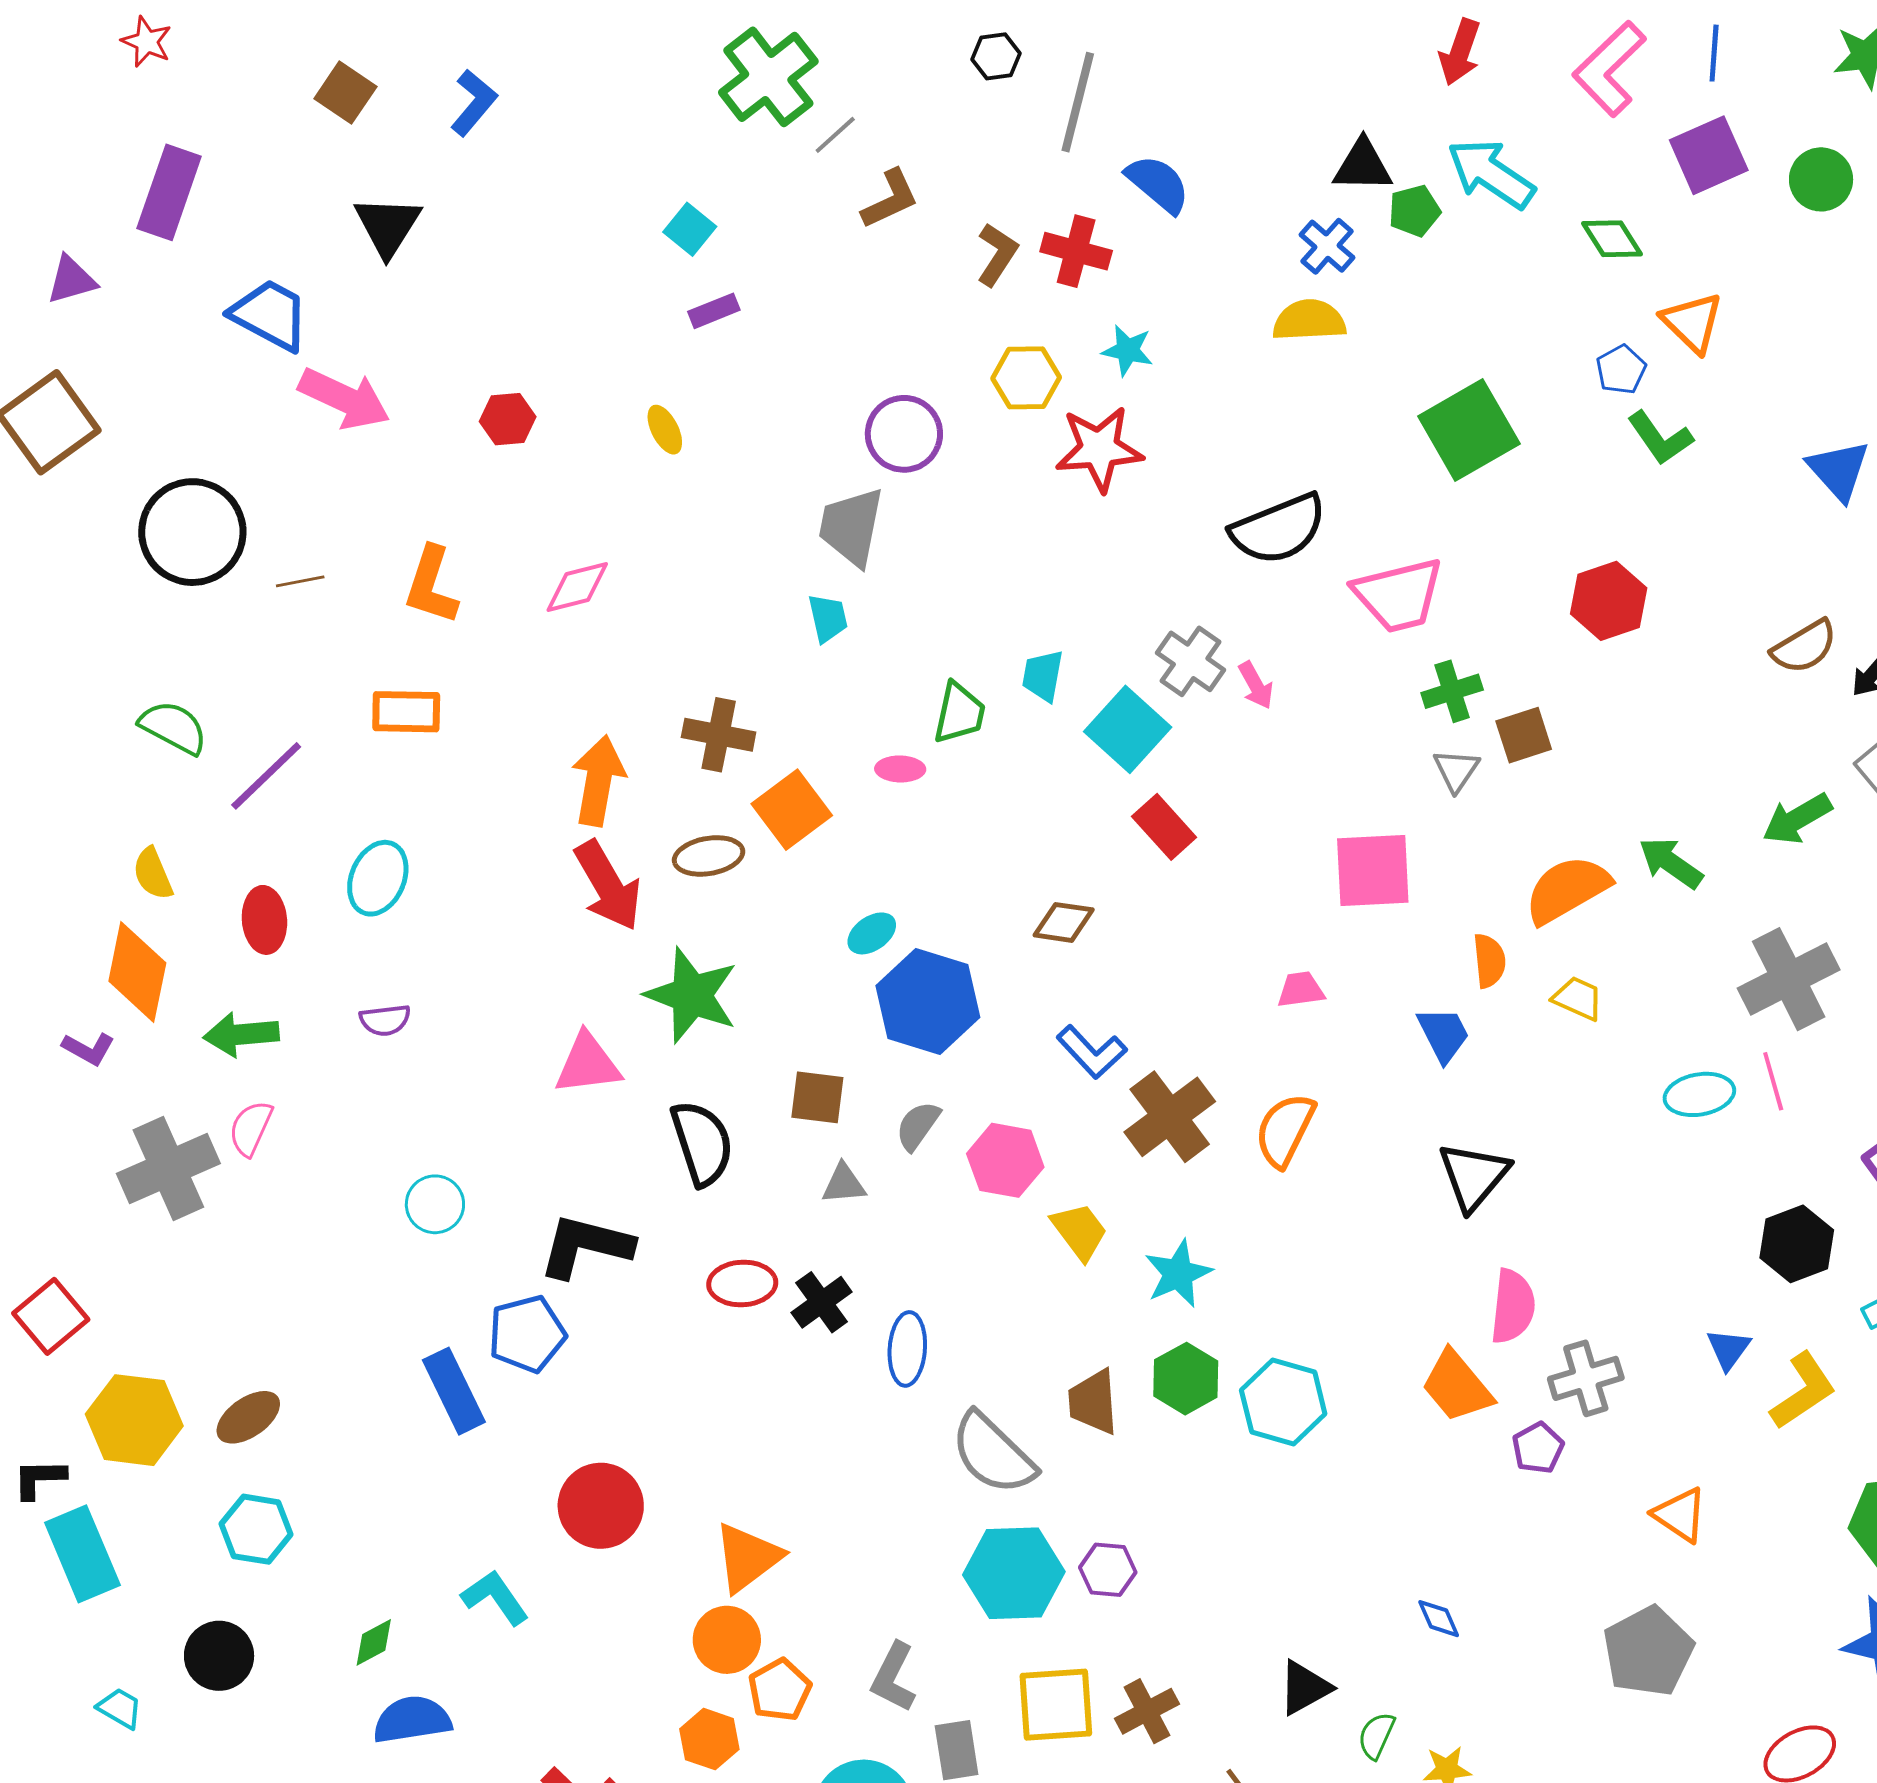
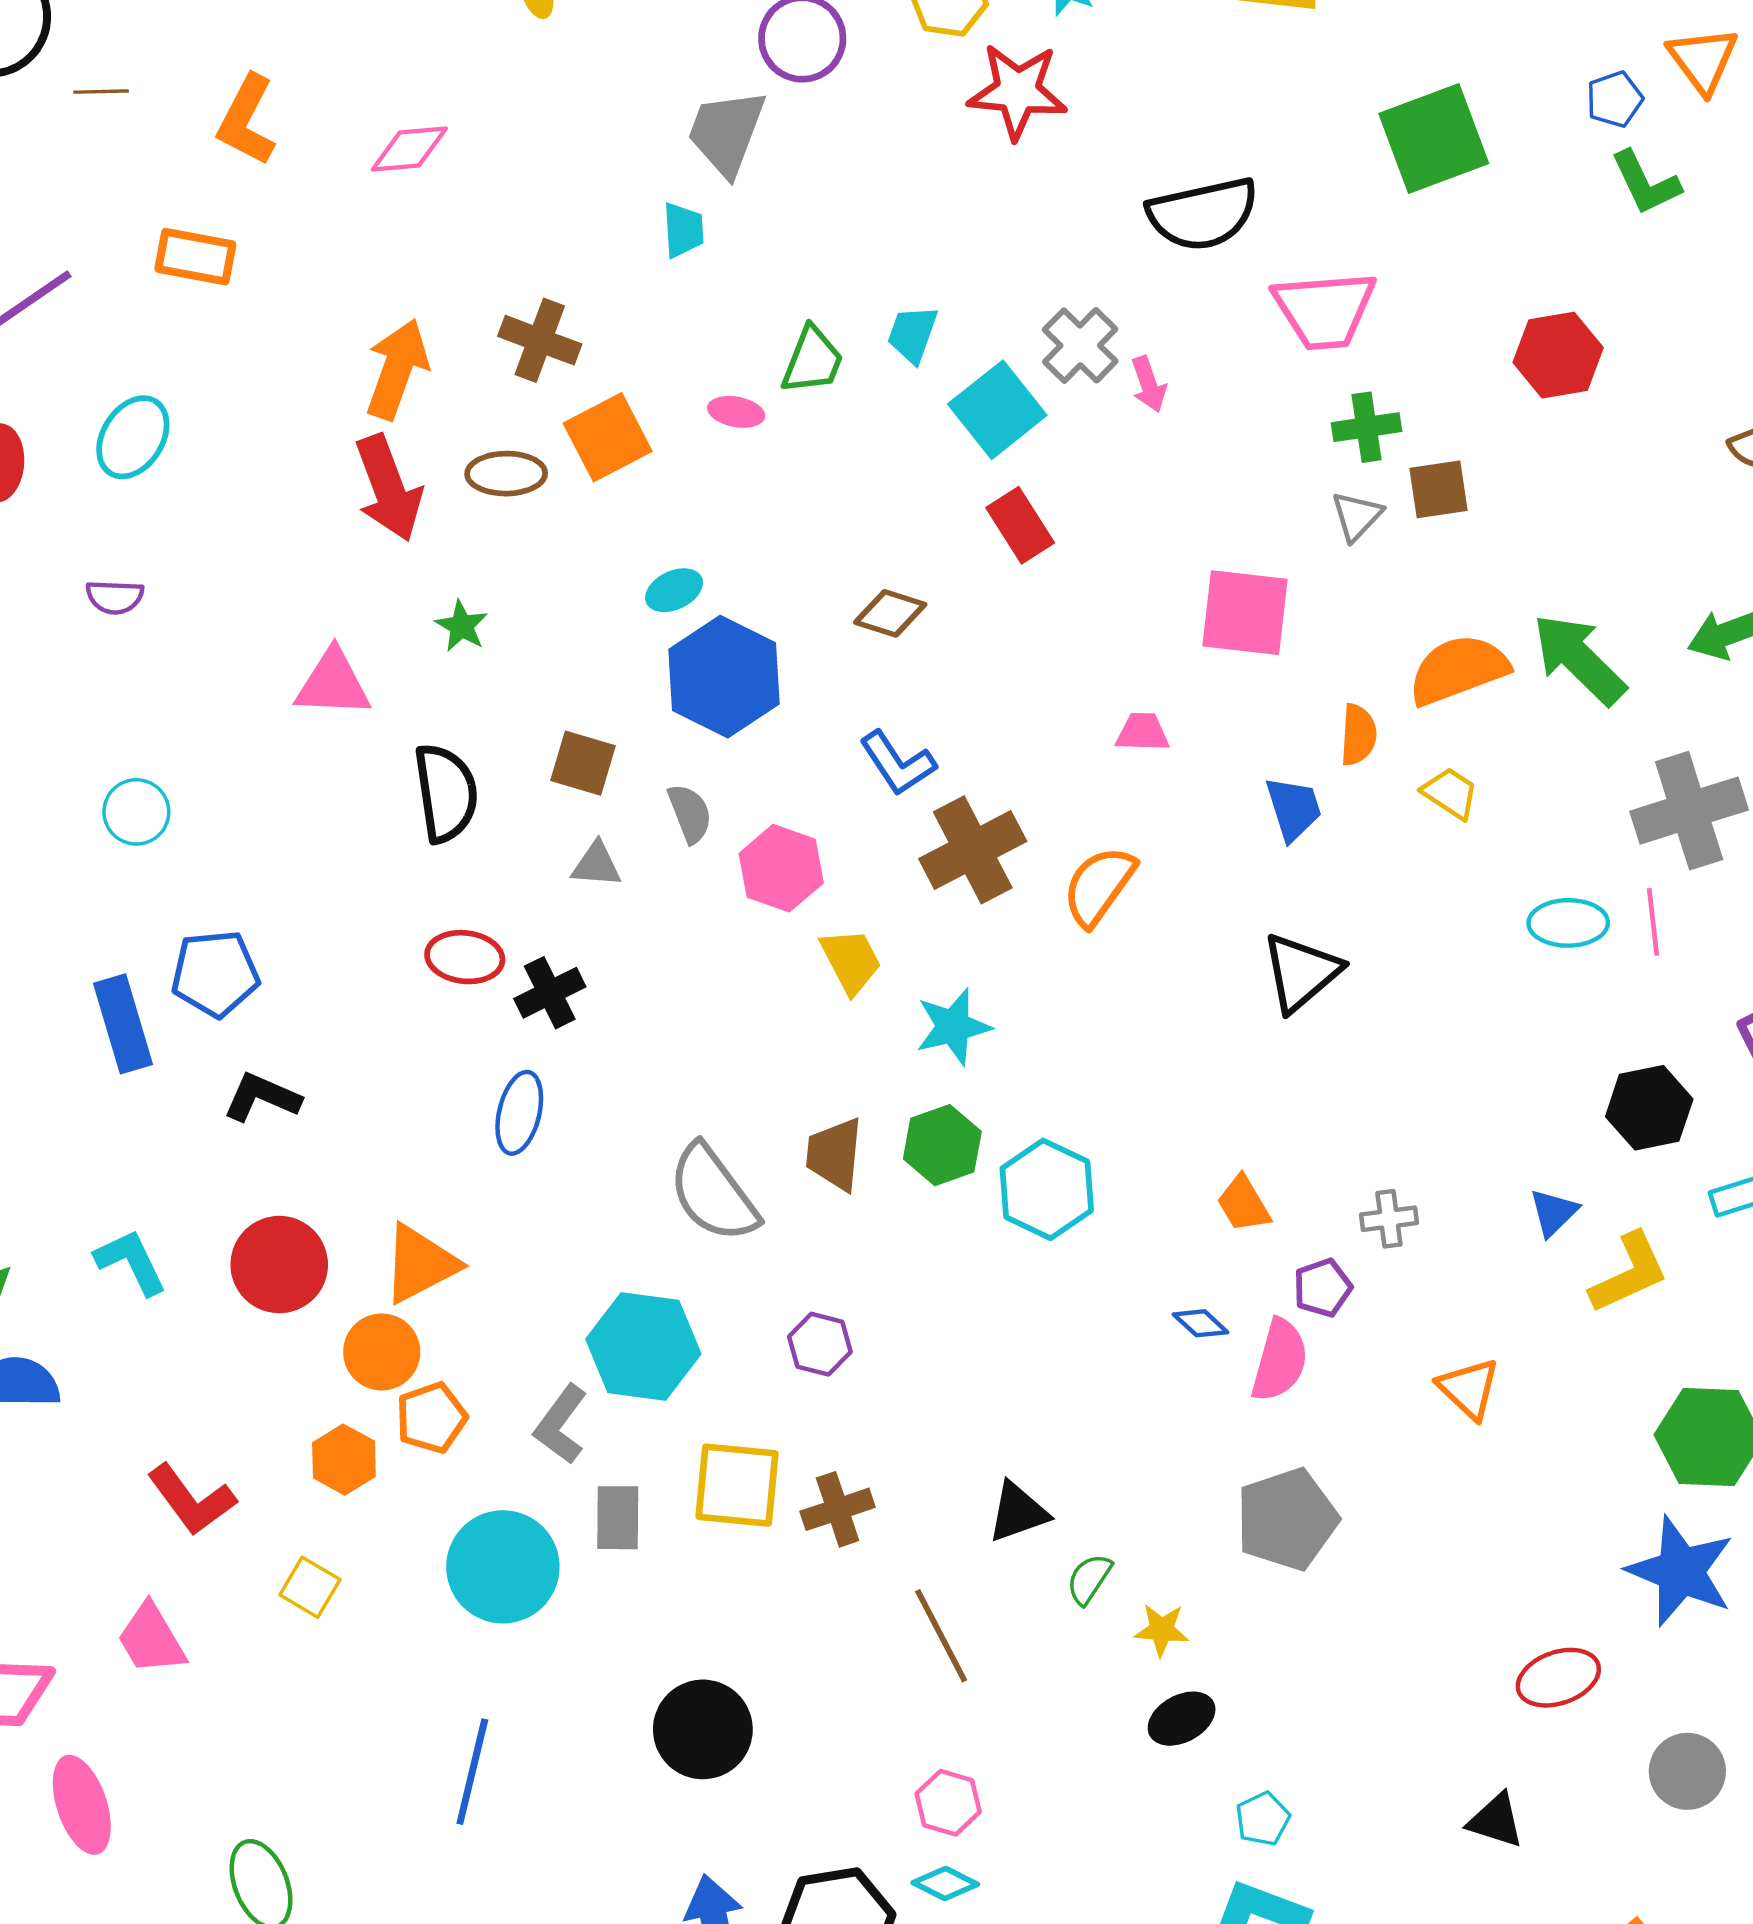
green arrow: (1671, 863) -> (1579, 659), size x1.4
green star: (692, 995) -> (462, 626), size x0.5
gray semicircle: (918, 1126) -> (690, 813), turned 114
black L-shape: (586, 1246) -> (262, 1097), moved, size x0.7
pink semicircle: (1513, 1306) -> (1280, 1360), moved
blue ellipse: (907, 1349) -> (519, 1113), moved
gray cross: (1586, 1378) -> (1389, 1219), size x0.7
orange trapezoid: (1457, 1386) -> (1244, 1204), size x0.7
red circle: (601, 1506) -> (279, 1265), moved
cyan hexagon: (1014, 1573) -> (643, 1346), moved
blue diamond: (1439, 1619) -> (1201, 1323), moved, turned -33
gray pentagon: (1648, 1651) -> (1287, 1519), moved

